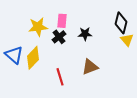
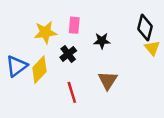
black cross: (59, 37) -> (68, 54), moved
blue triangle: (14, 55) -> (17, 66), turned 42
brown triangle: (90, 67) -> (108, 80), turned -36

